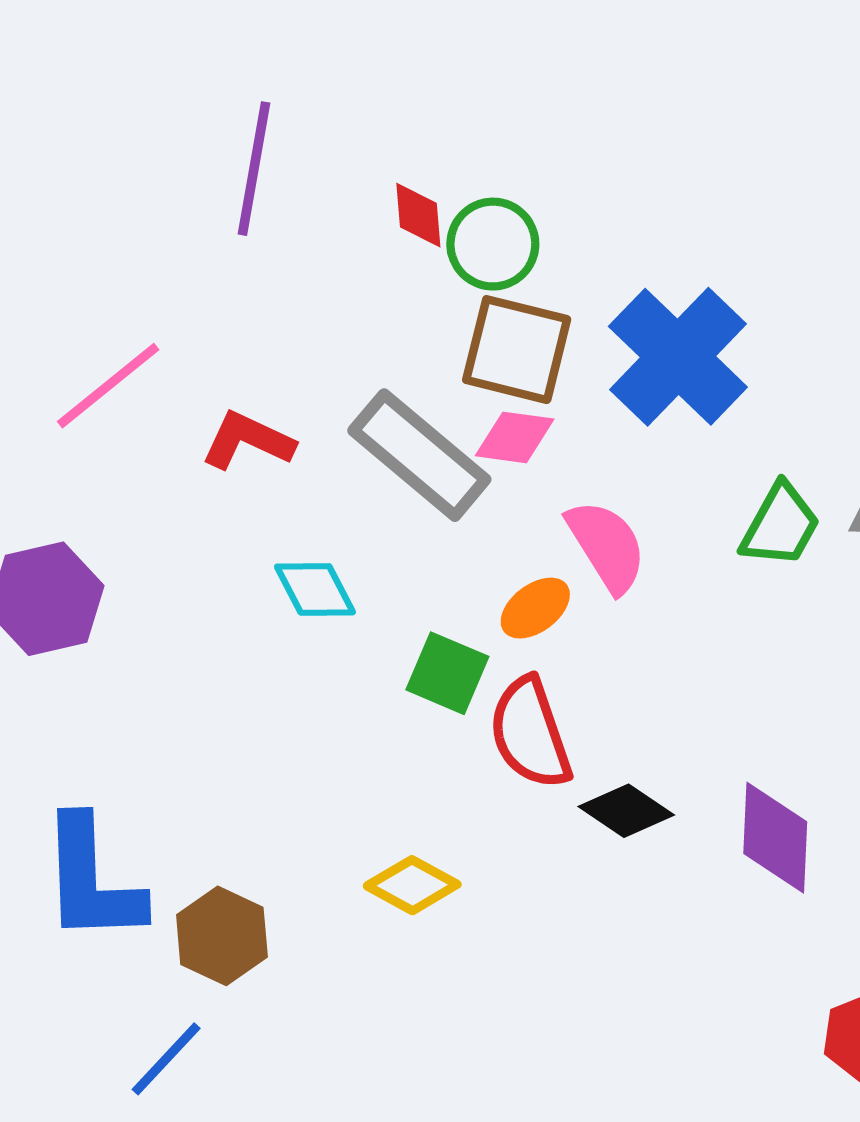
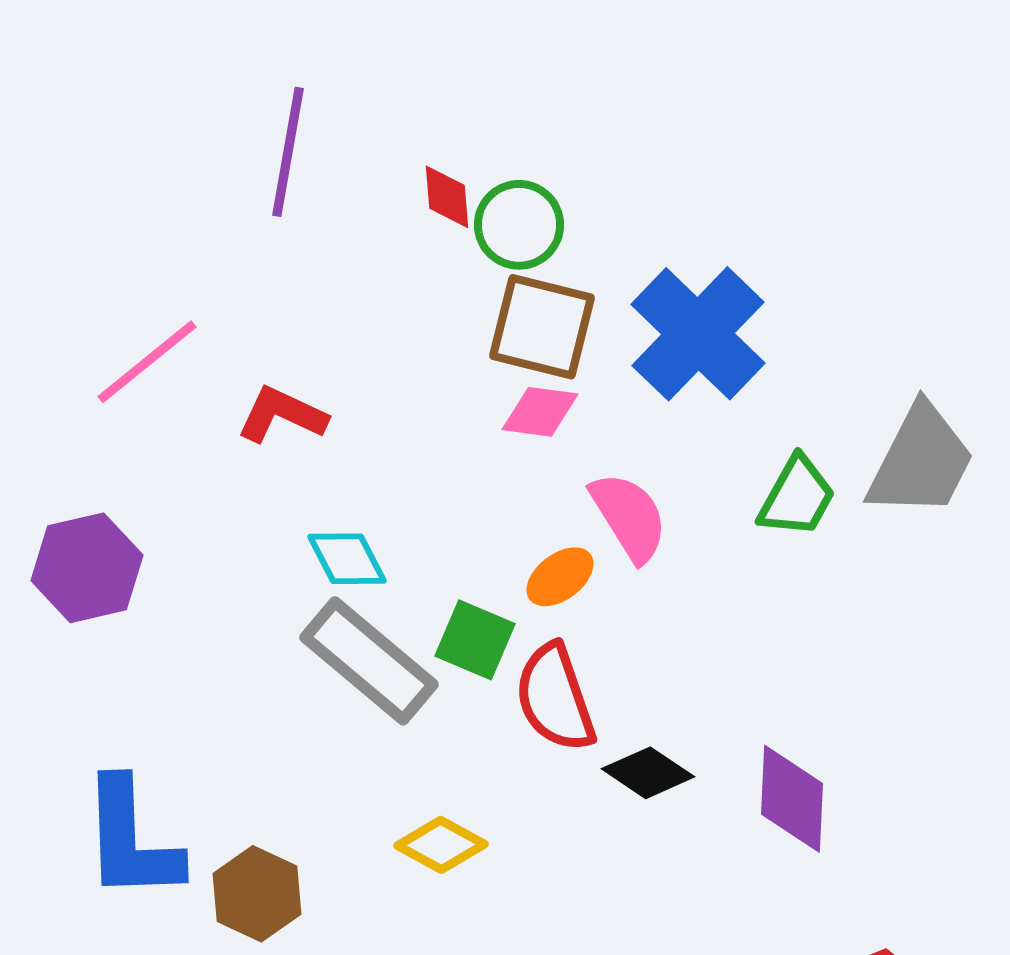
gray rectangle: (419, 455) -> (369, 661), moved

